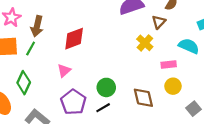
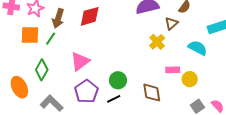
red diamond: (74, 39) -> (90, 16), moved
pink rectangle: (169, 64) -> (173, 70), moved
pink triangle: (64, 70) -> (80, 61), size x1.5
yellow circle: (173, 86) -> (190, 79), moved

